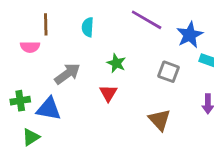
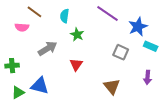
brown line: (46, 24) -> (34, 12), turned -56
green star: (116, 63) -> (77, 35), moved
blue triangle: (49, 109) -> (40, 86), moved

